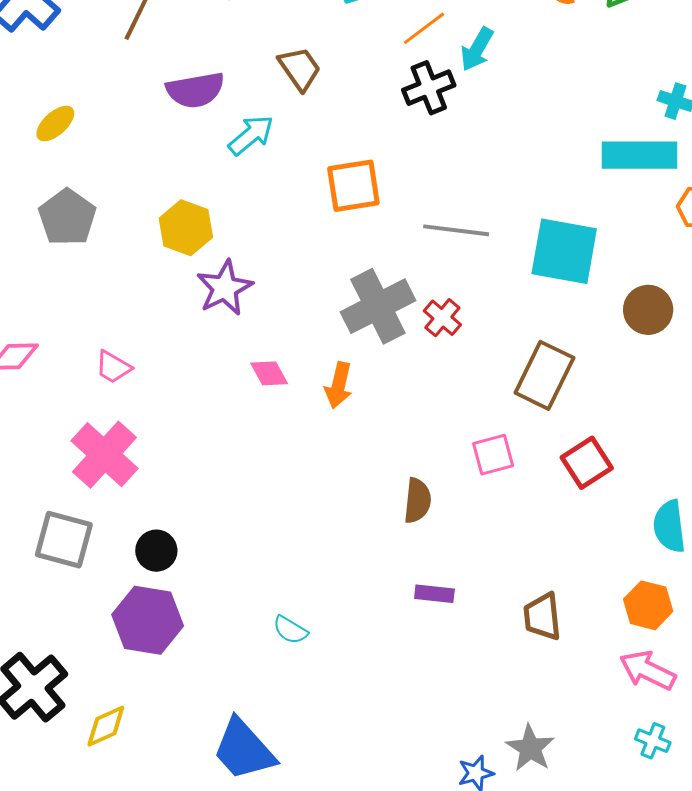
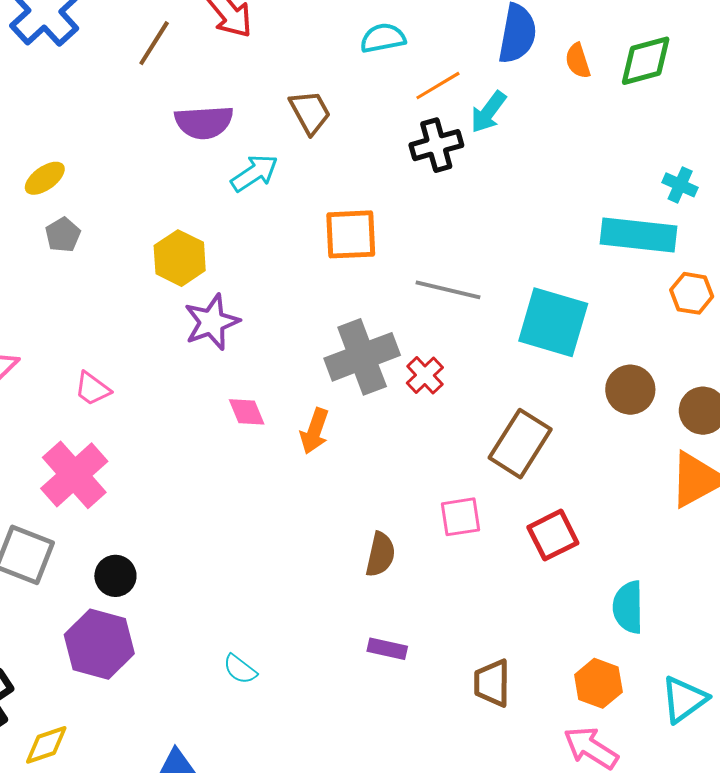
yellow ellipse: (55, 124) -> (45, 178), moved
gray pentagon: (67, 217) -> (63, 235), size x0.6

